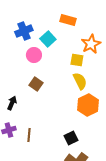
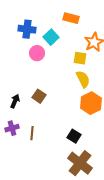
blue cross: (24, 31) -> (27, 29), turned 30
brown square: (36, 84) -> (39, 96), moved
black square: (71, 138) -> (74, 136), turned -32

